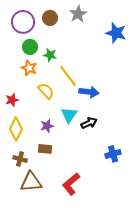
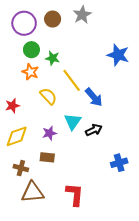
blue star: (116, 33) -> (118, 55), moved
blue arrow: (89, 92) -> (94, 97), turned 42
yellow diamond: (16, 129) -> (17, 136), turned 45
red L-shape: (71, 184) -> (75, 194), turned 135

